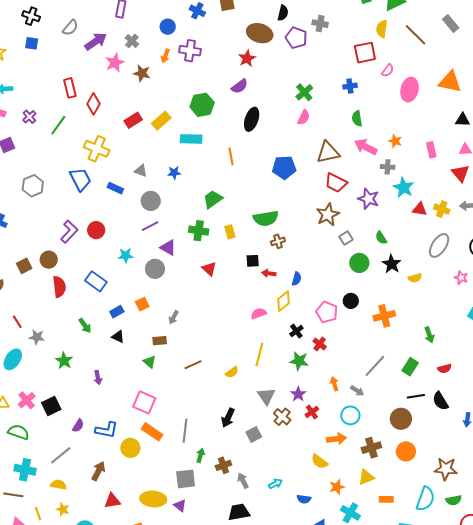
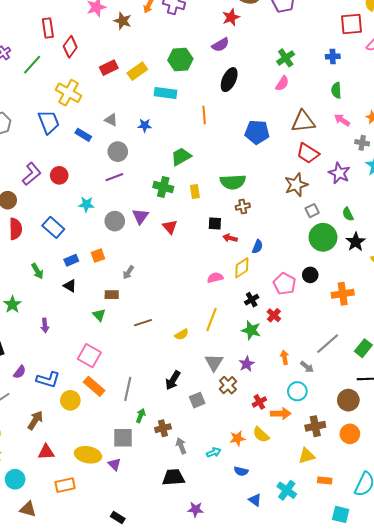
pink arrow: (366, 147) -> (342, 120), size x0.7
purple triangle: (168, 248) -> (140, 216), moved, turned 30
green circle: (359, 263) -> (323, 237), size x1.4
red cross: (312, 412) -> (259, 402), moved
orange star: (337, 487) -> (237, 438), moved

